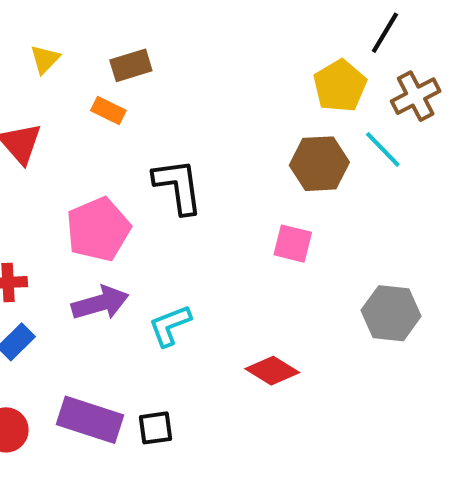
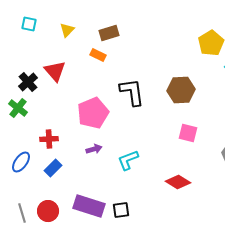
brown hexagon: (319, 164) -> (181, 90), moved
pink square: (293, 244) -> (188, 133), moved
purple arrow: (100, 303) -> (94, 149), size x0.6

